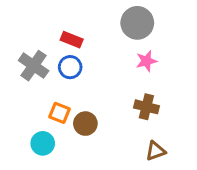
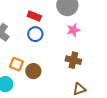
red rectangle: (72, 40) -> (34, 16), moved
blue circle: (70, 67) -> (35, 34), moved

